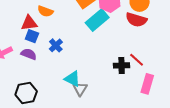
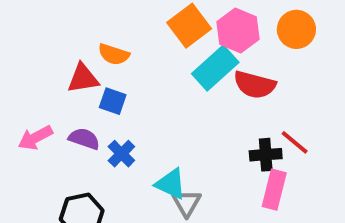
red semicircle: (136, 20) -> (255, 85), moved
blue square: (32, 36) -> (113, 101), moved
blue cross: (56, 45) -> (121, 154), moved
pink rectangle: (147, 84) -> (274, 190), moved

